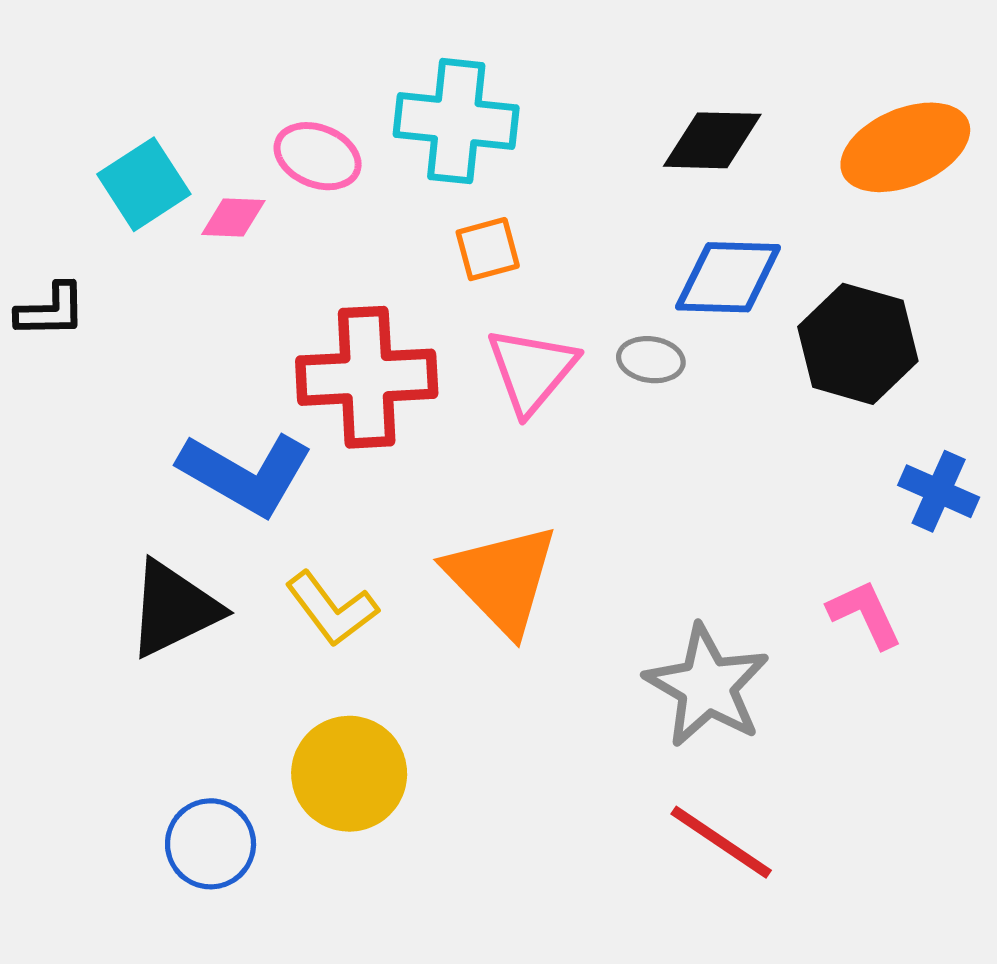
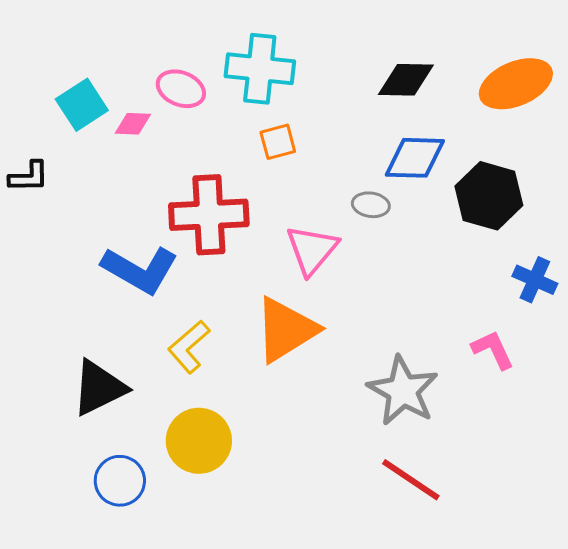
pink triangle: (532, 370) -> (312, 250), moved
orange triangle: (502, 579) -> (286, 330), turned 42
black triangle: (174, 609) -> (99, 388), moved
yellow L-shape: (332, 609) -> (189, 347), turned 86

